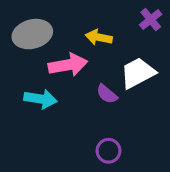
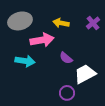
purple cross: (151, 19) -> (93, 23), moved
white trapezoid: (138, 73) -> (85, 74), moved

